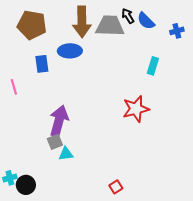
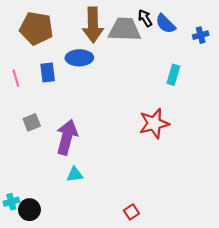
pink line: (14, 87) -> (16, 78), moved
gray square: (55, 142) -> (32, 122), moved

